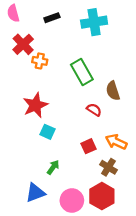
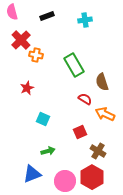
cyan cross: (94, 22) -> (85, 20), size x0.6
red star: (35, 105) -> (27, 88), moved, size x0.6
orange arrow: (116, 142) -> (105, 114), moved
green arrow: (53, 167) -> (48, 151), turned 40

